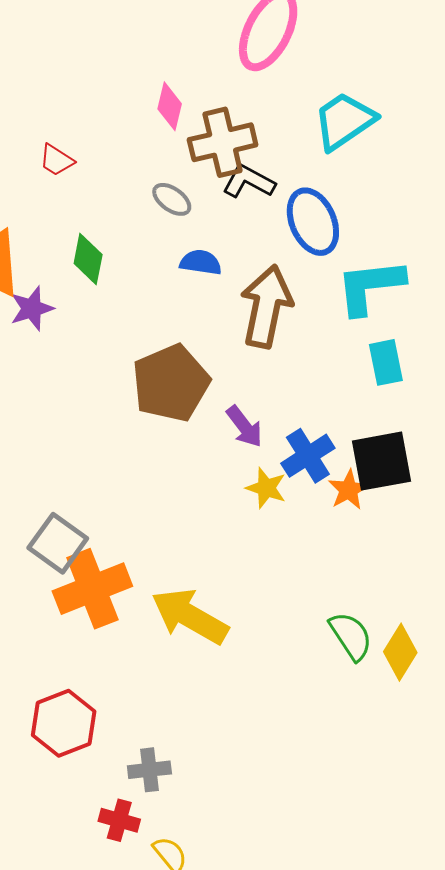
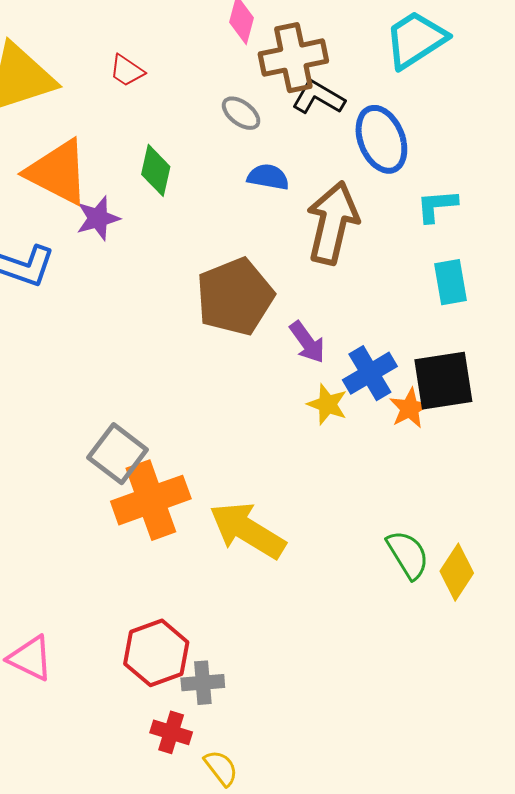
cyan L-shape: (370, 286) -> (437, 206), size x0.6
red hexagon: (64, 723) -> (156, 653), moved

